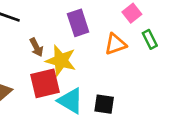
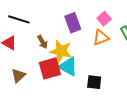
pink square: (132, 13) -> (104, 19), moved
cyan triangle: (70, 101) -> (68, 67), moved

